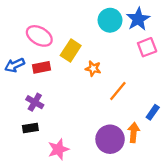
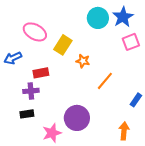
red rectangle: (42, 67) -> (41, 73), moved
purple cross: (35, 102) -> (31, 91), turned -35
orange arrow: (134, 132) -> (124, 131), moved
purple circle: (110, 139) -> (77, 118), moved

